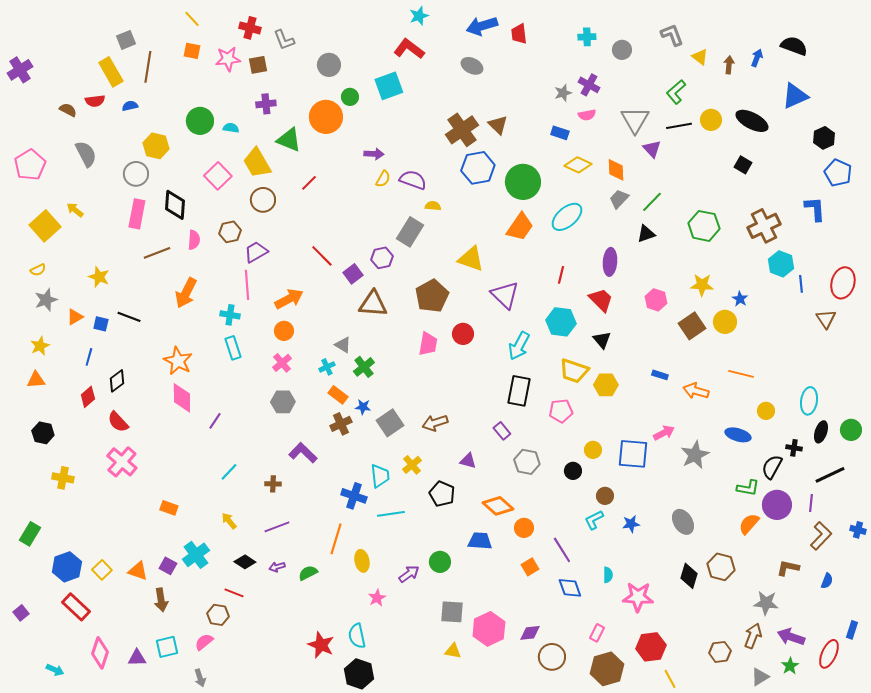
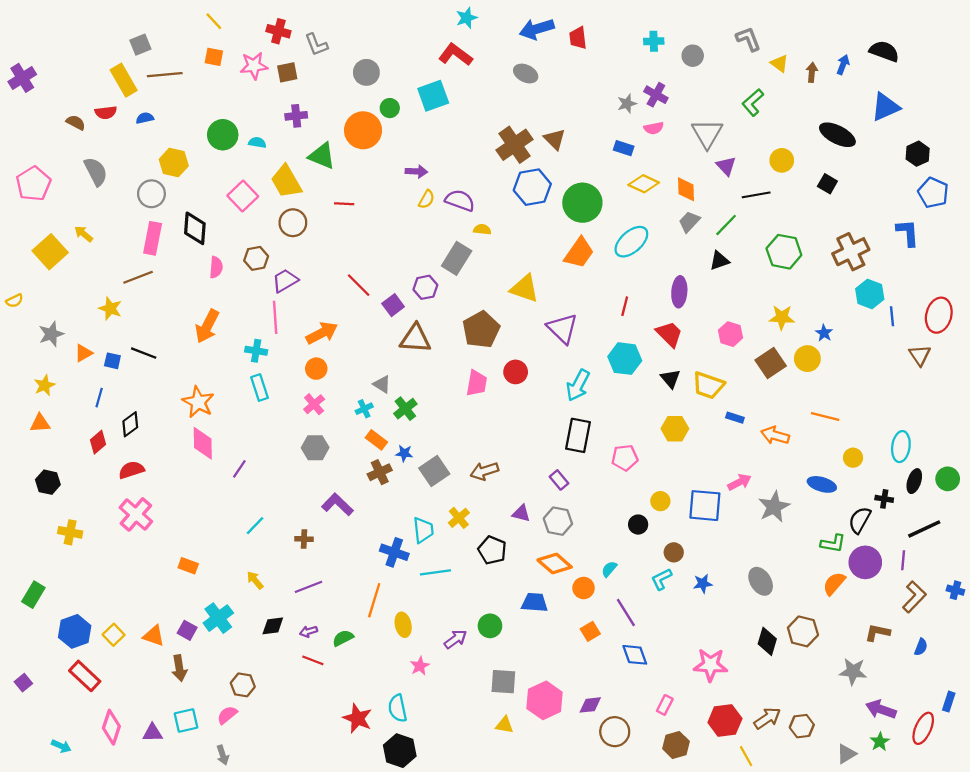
brown line: (148, 67) -> (165, 75), turned 76
yellow circle: (711, 120) -> (782, 160), moved
black line: (679, 126) -> (756, 195), moved
red line: (309, 183) -> (344, 204), turned 48
brown line: (157, 253) -> (138, 277), moved
yellow semicircle: (38, 270) -> (14, 301), moved
yellow trapezoid: (574, 371) -> (708, 385), moved
red semicircle: (118, 422) -> (131, 470), turned 115
gray hexagon: (527, 462) -> (558, 521), moved
black diamond: (245, 562) -> (273, 626), turned -40
cyan semicircle: (608, 575) -> (609, 569), moved, turned -140
red line: (234, 593) -> (313, 660), moved
brown arrow: (753, 636) -> (767, 718), moved, turned 35
brown hexagon: (607, 669) -> (676, 745), size x0.7

